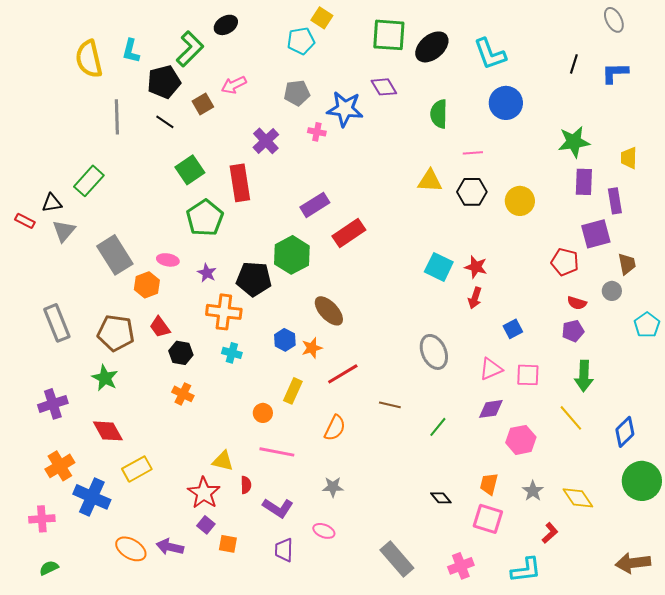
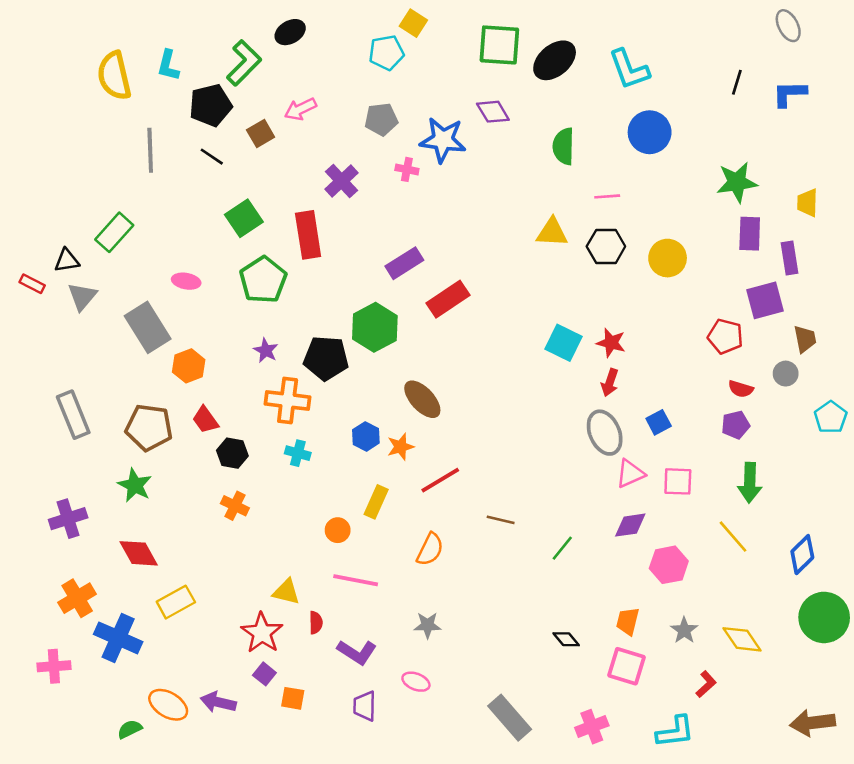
pink ellipse: (168, 260) -> (186, 281), moved
gray ellipse: (434, 352) -> (605, 433), moved
green semicircle: (49, 568) -> (130, 729), moved

